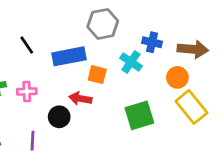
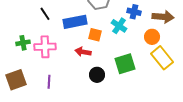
pink cross: (27, 91) -> (45, 47), size x1.5
black circle: (59, 117) -> (97, 75), moved

